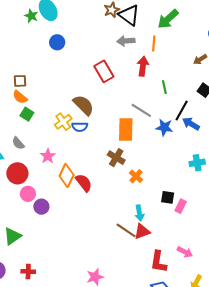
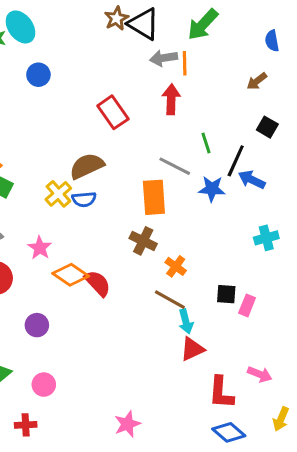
gray arrow: (126, 41) -> (164, 58), moved
green line: (164, 87) -> (206, 143), moved
brown semicircle: (83, 105) -> (87, 166), turned -65
orange diamond: (67, 176) -> (71, 275), turned -75
pink circle: (28, 194) -> (44, 385), moved
brown line: (126, 230) -> (170, 300), moved

